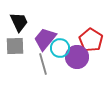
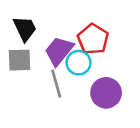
red pentagon: (91, 40) -> (93, 39), moved
purple circle: (77, 57) -> (106, 93), moved

